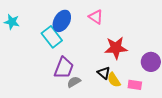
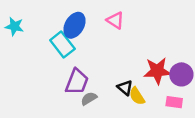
red star: (116, 48) -> (157, 71), moved
pink rectangle: (135, 85) -> (174, 102), moved

